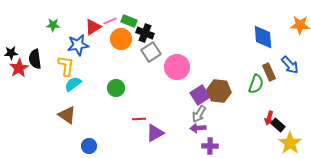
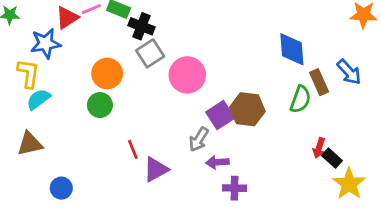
blue diamond: (263, 37) -> (292, 49), moved
orange circle: (121, 39) -> (107, 74), moved
gray arrow: (199, 114) -> (199, 139), moved
brown triangle: (67, 115) -> (30, 144), turned -48
red line: (139, 119) -> (133, 149), turned 72

